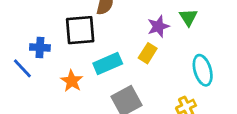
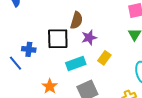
purple star: (158, 26) -> (89, 38), moved
orange star: (72, 81) -> (50, 86), moved

